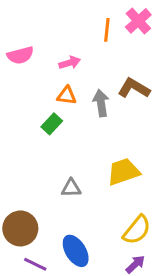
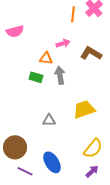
pink arrow: (70, 63) -> (63, 43), moved
gray arrow: (101, 103) -> (60, 75), moved
green rectangle: (52, 124) -> (36, 77), turned 64

